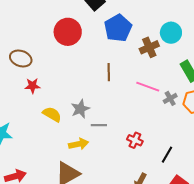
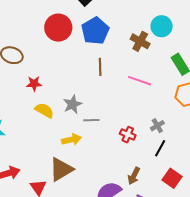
blue pentagon: (118, 28) -> (95, 31), moved
brown cross: (149, 47) -> (140, 41), turned -36
red star: (32, 86) -> (34, 84), moved
gray cross: (170, 98) -> (157, 126), moved

